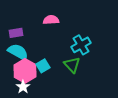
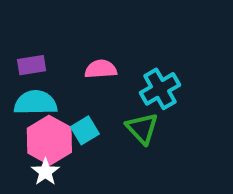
pink semicircle: (51, 20) -> (101, 69), moved
cyan semicircle: (18, 52) -> (36, 103), turned -30

